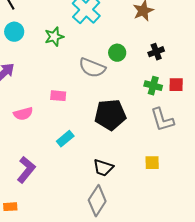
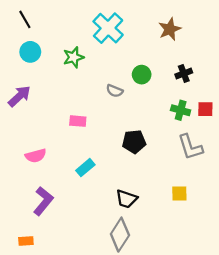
gray semicircle: (92, 68) -> (115, 91), size x0.6
pink semicircle: (23, 114) -> (36, 156), moved
black pentagon: (110, 115) -> (134, 142), size x0.7

